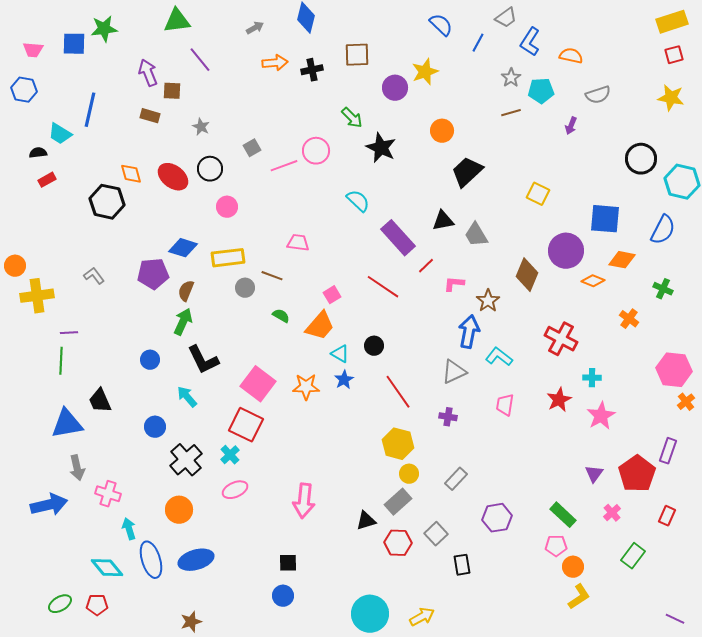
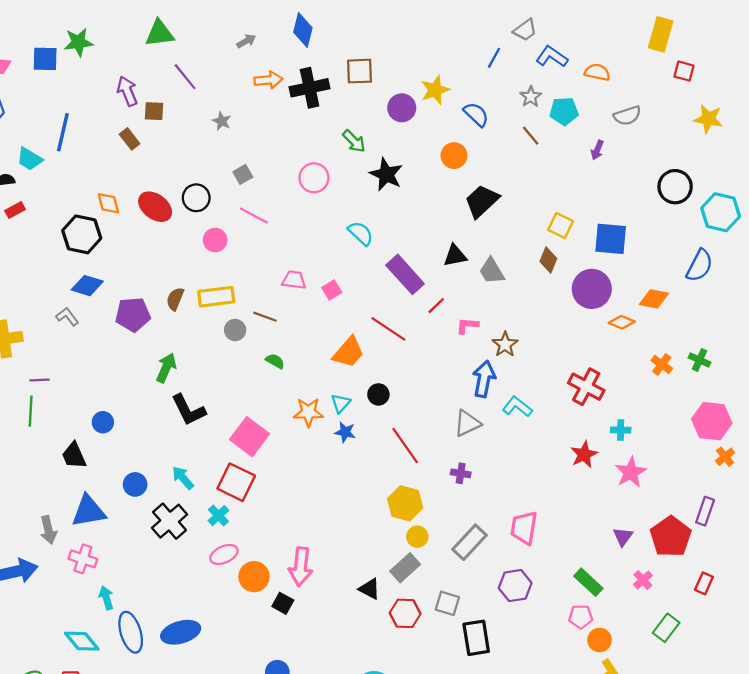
yellow rectangle: (672, 22) -> (661, 34), moved, turned -56
blue semicircle: (441, 25) -> (476, 114), moved
blue L-shape: (530, 42) -> (552, 57), turned 92
red square: (674, 55) -> (684, 71), moved, turned 30
black cross: (312, 70) -> (310, 88), size x1.6
brown line: (511, 113) -> (531, 136), turned 66
brown rectangle: (150, 116) -> (130, 139), turned 36
gray star: (201, 127) -> (222, 121), moved
pink line: (284, 166) -> (254, 216), moved, turned 48
blue square: (605, 219) -> (611, 239), moved
blue diamond: (183, 248) -> (87, 286), moved
brown diamond: (527, 275) -> (548, 260), moved, size x0.7
green cross: (663, 289) -> (700, 360), moved
brown semicircle: (186, 291) -> (175, 299), moved
pink square: (332, 295) -> (332, 290), moved
orange trapezoid: (320, 326) -> (348, 352), moved
cyan triangle: (340, 354) -> (341, 403), turned 42
blue circle: (150, 360) -> (103, 422), moved
blue star: (344, 380) -> (345, 432), turned -30
orange star: (306, 387) -> (308, 412), moved
cyan arrow: (187, 397) -> (183, 478), moved
pink trapezoid: (505, 405) -> (524, 528), moved, size x1.4
blue triangle: (67, 424) -> (88, 511), moved
gray rectangle: (456, 479) -> (470, 542), size x1.4
orange circle: (179, 510) -> (254, 577), moved
black triangle: (366, 521) -> (370, 589), turned 45
gray square: (436, 534) -> (447, 603), turned -30
black square: (288, 563) -> (283, 603), moved, turned 30
black rectangle: (462, 565) -> (476, 638), size x1.5

